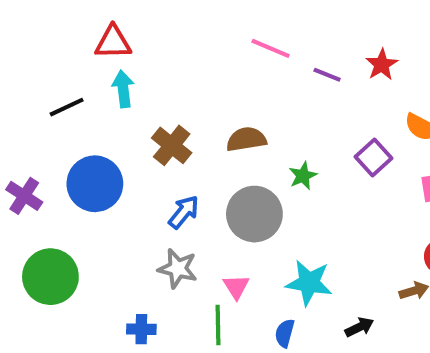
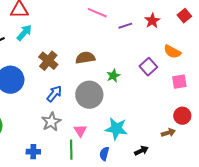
purple line: (327, 75) -> (125, 26), turned -40
cyan arrow: (123, 89) -> (24, 33), turned 48
gray star: (178, 269) -> (51, 122), turned 30

